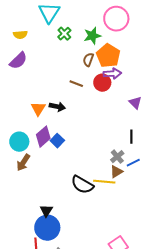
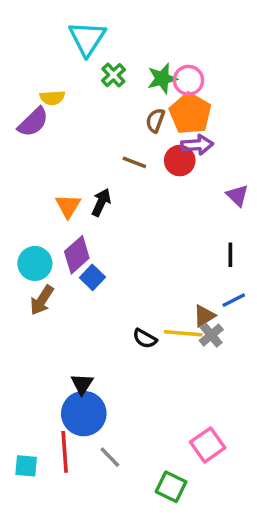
pink circle: (116, 19) -> (188, 80), moved, size x0.7
yellow semicircle: (20, 35) -> (52, 98), moved
black arrow: (57, 107) -> (101, 202), turned -77
blue square: (57, 141) -> (92, 277), moved
gray cross: (117, 157) -> (211, 335), moved
black semicircle: (82, 185) -> (145, 339), size x0.6

